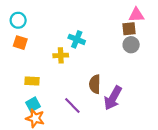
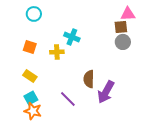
cyan circle: (18, 20) -> (34, 14), moved
orange square: (20, 43) -> (30, 47), moved
yellow rectangle: (32, 81) -> (30, 76), turned 32

